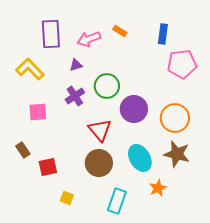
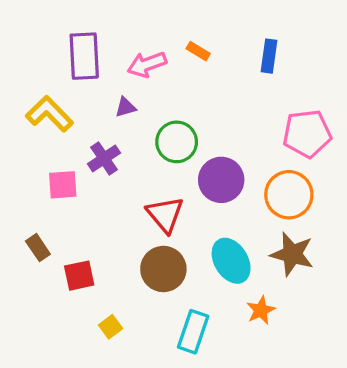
pink pentagon: (182, 64) -> (307, 134), moved
purple cross: (75, 96) -> (104, 158), moved
yellow square: (67, 198) -> (111, 327), turned 32

